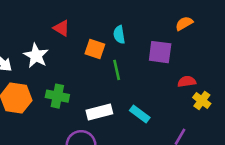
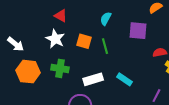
cyan semicircle: (119, 35) -> (106, 19), turned 40
orange square: (95, 49) -> (84, 41), moved
white star: (36, 56) -> (55, 39), moved

